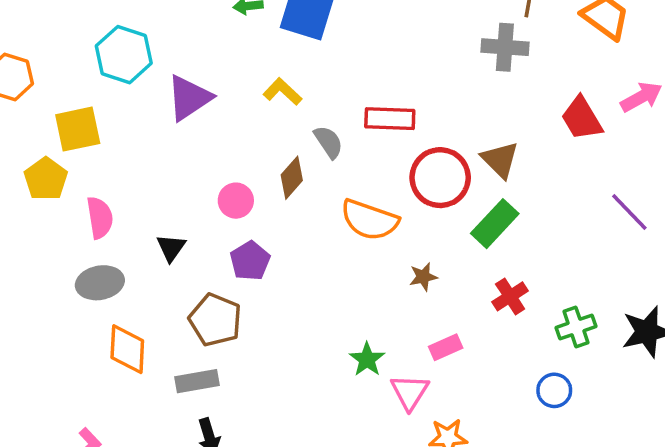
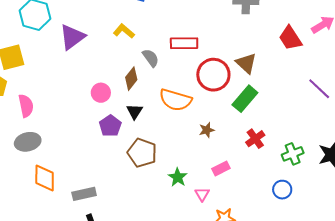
black triangle: (171, 248) -> (135, 111), moved
brown pentagon: (215, 320) -> (142, 153), moved
pink triangle: (410, 392) -> (202, 194), size x0.7

